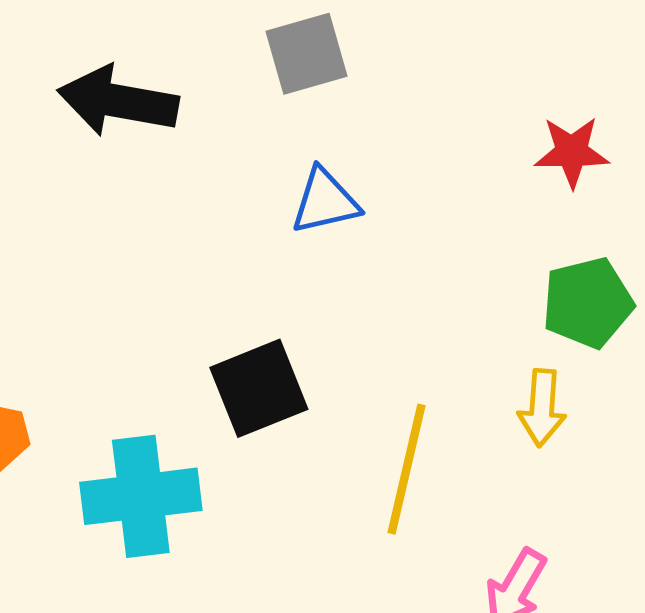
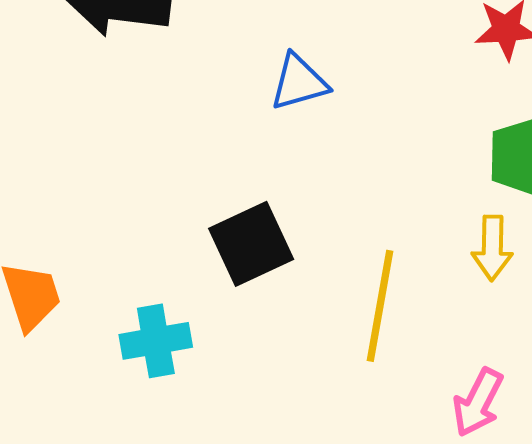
cyan cross: (141, 496) -> (156, 341), size x0.7

